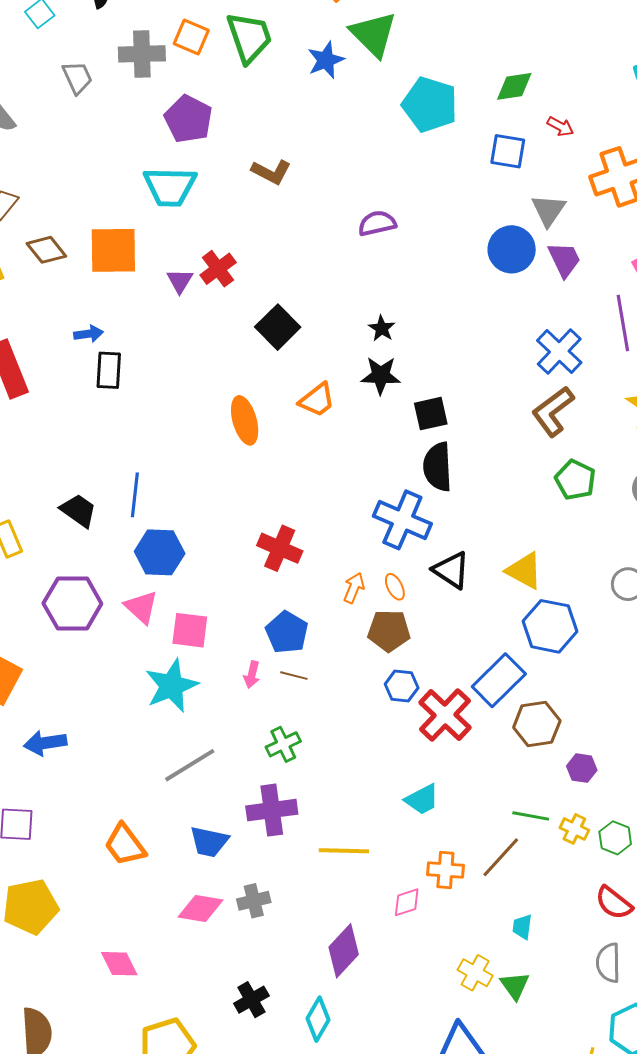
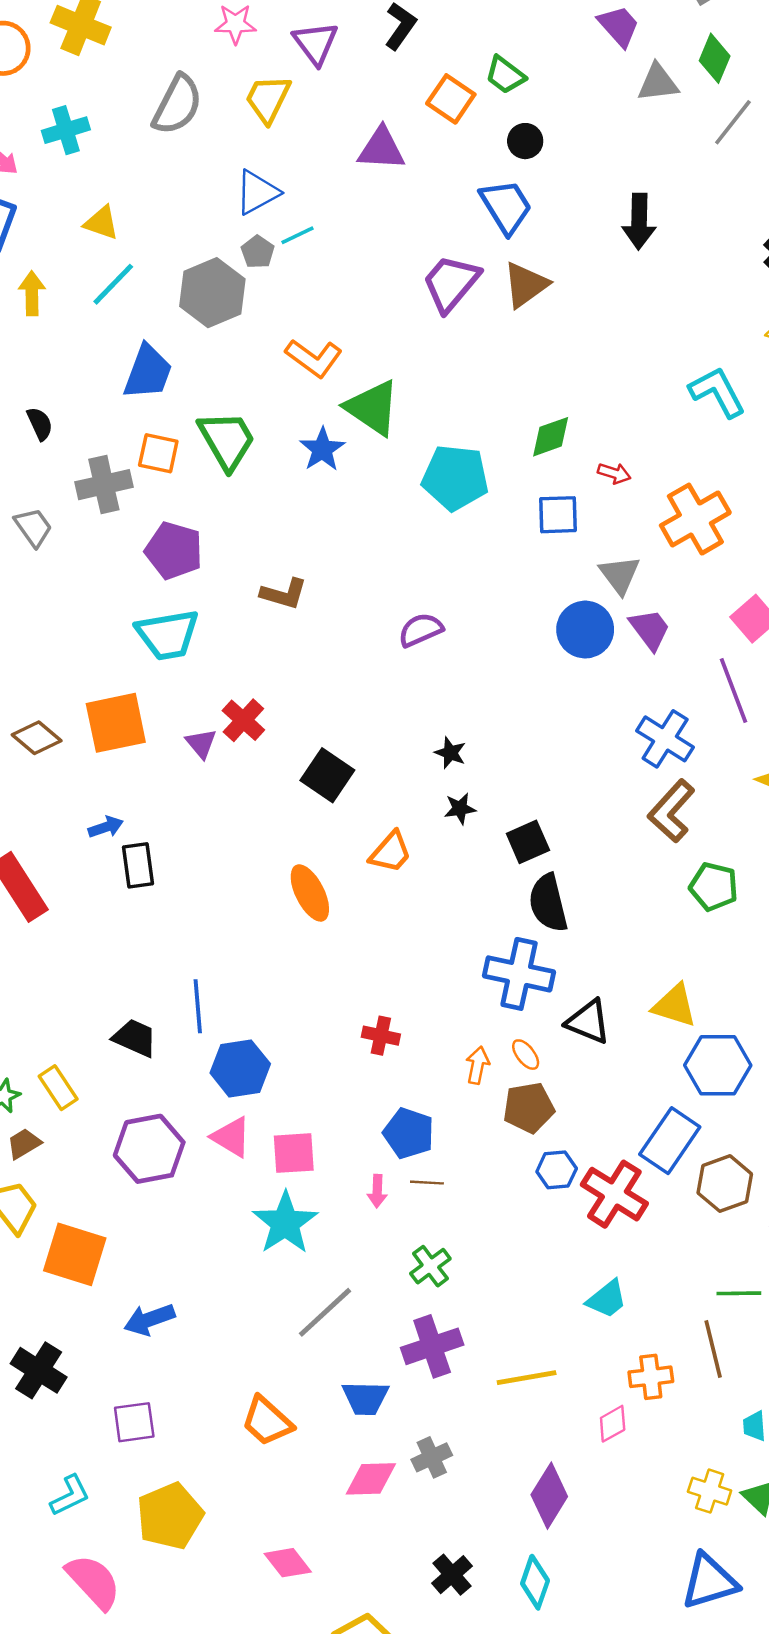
black star: (381, 375) -> (460, 808), size x0.7
red cross: (280, 548) -> (381, 1036), size x0.7
brown line: (501, 857) -> (713, 1349), turned -45

